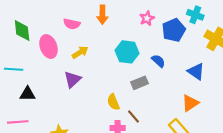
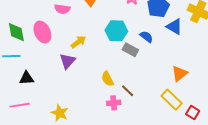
green diamond: (22, 30) -> (16, 32), moved
yellow arrow: (80, 52) -> (78, 42), moved
blue triangle: (196, 71) -> (174, 27), moved
gray rectangle: (139, 83) -> (130, 50), moved, turned 56

